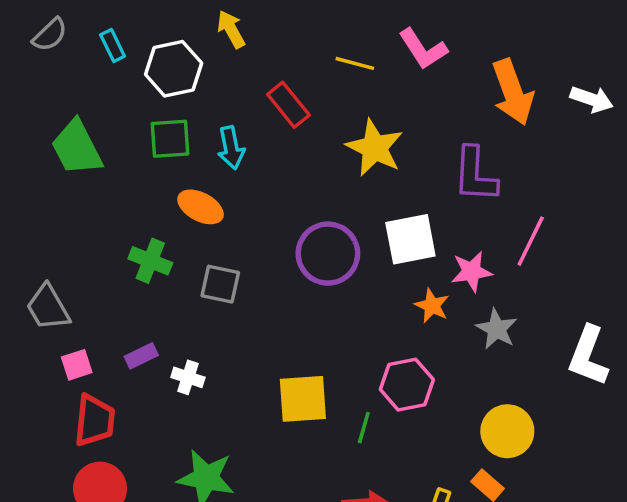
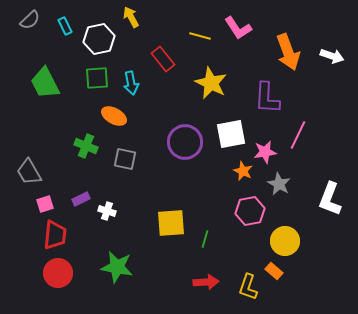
pink hexagon: (407, 385) -> (250, 211), moved

